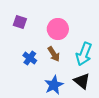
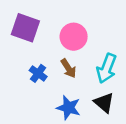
purple square: (20, 22) -> (25, 28), size x1.6
blue star: (54, 85) -> (68, 108), turned -30

